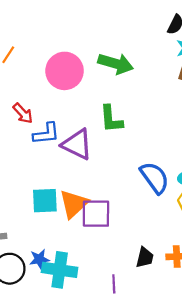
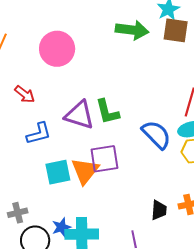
green arrow: (116, 64) -> (132, 30), moved
green L-shape: (111, 119) -> (107, 112), moved
blue L-shape: (46, 134) -> (39, 134), moved
purple square: (96, 214) -> (104, 159), moved

